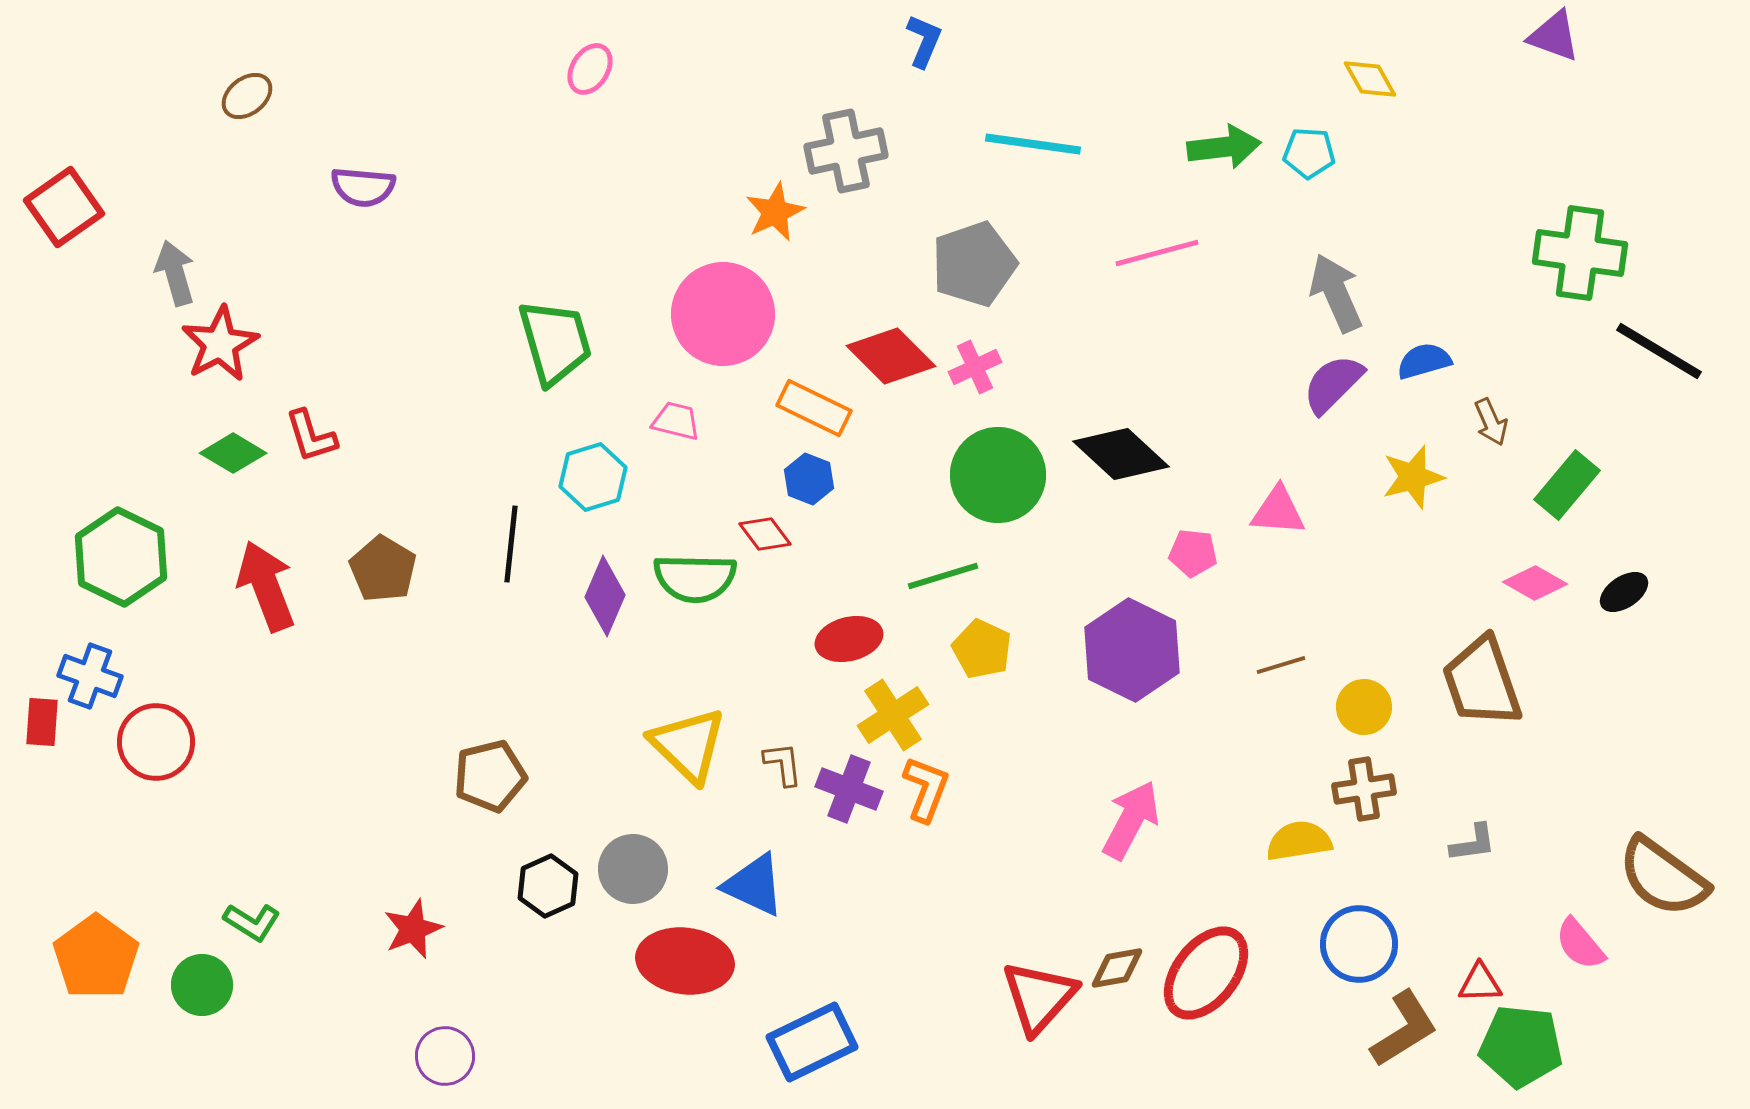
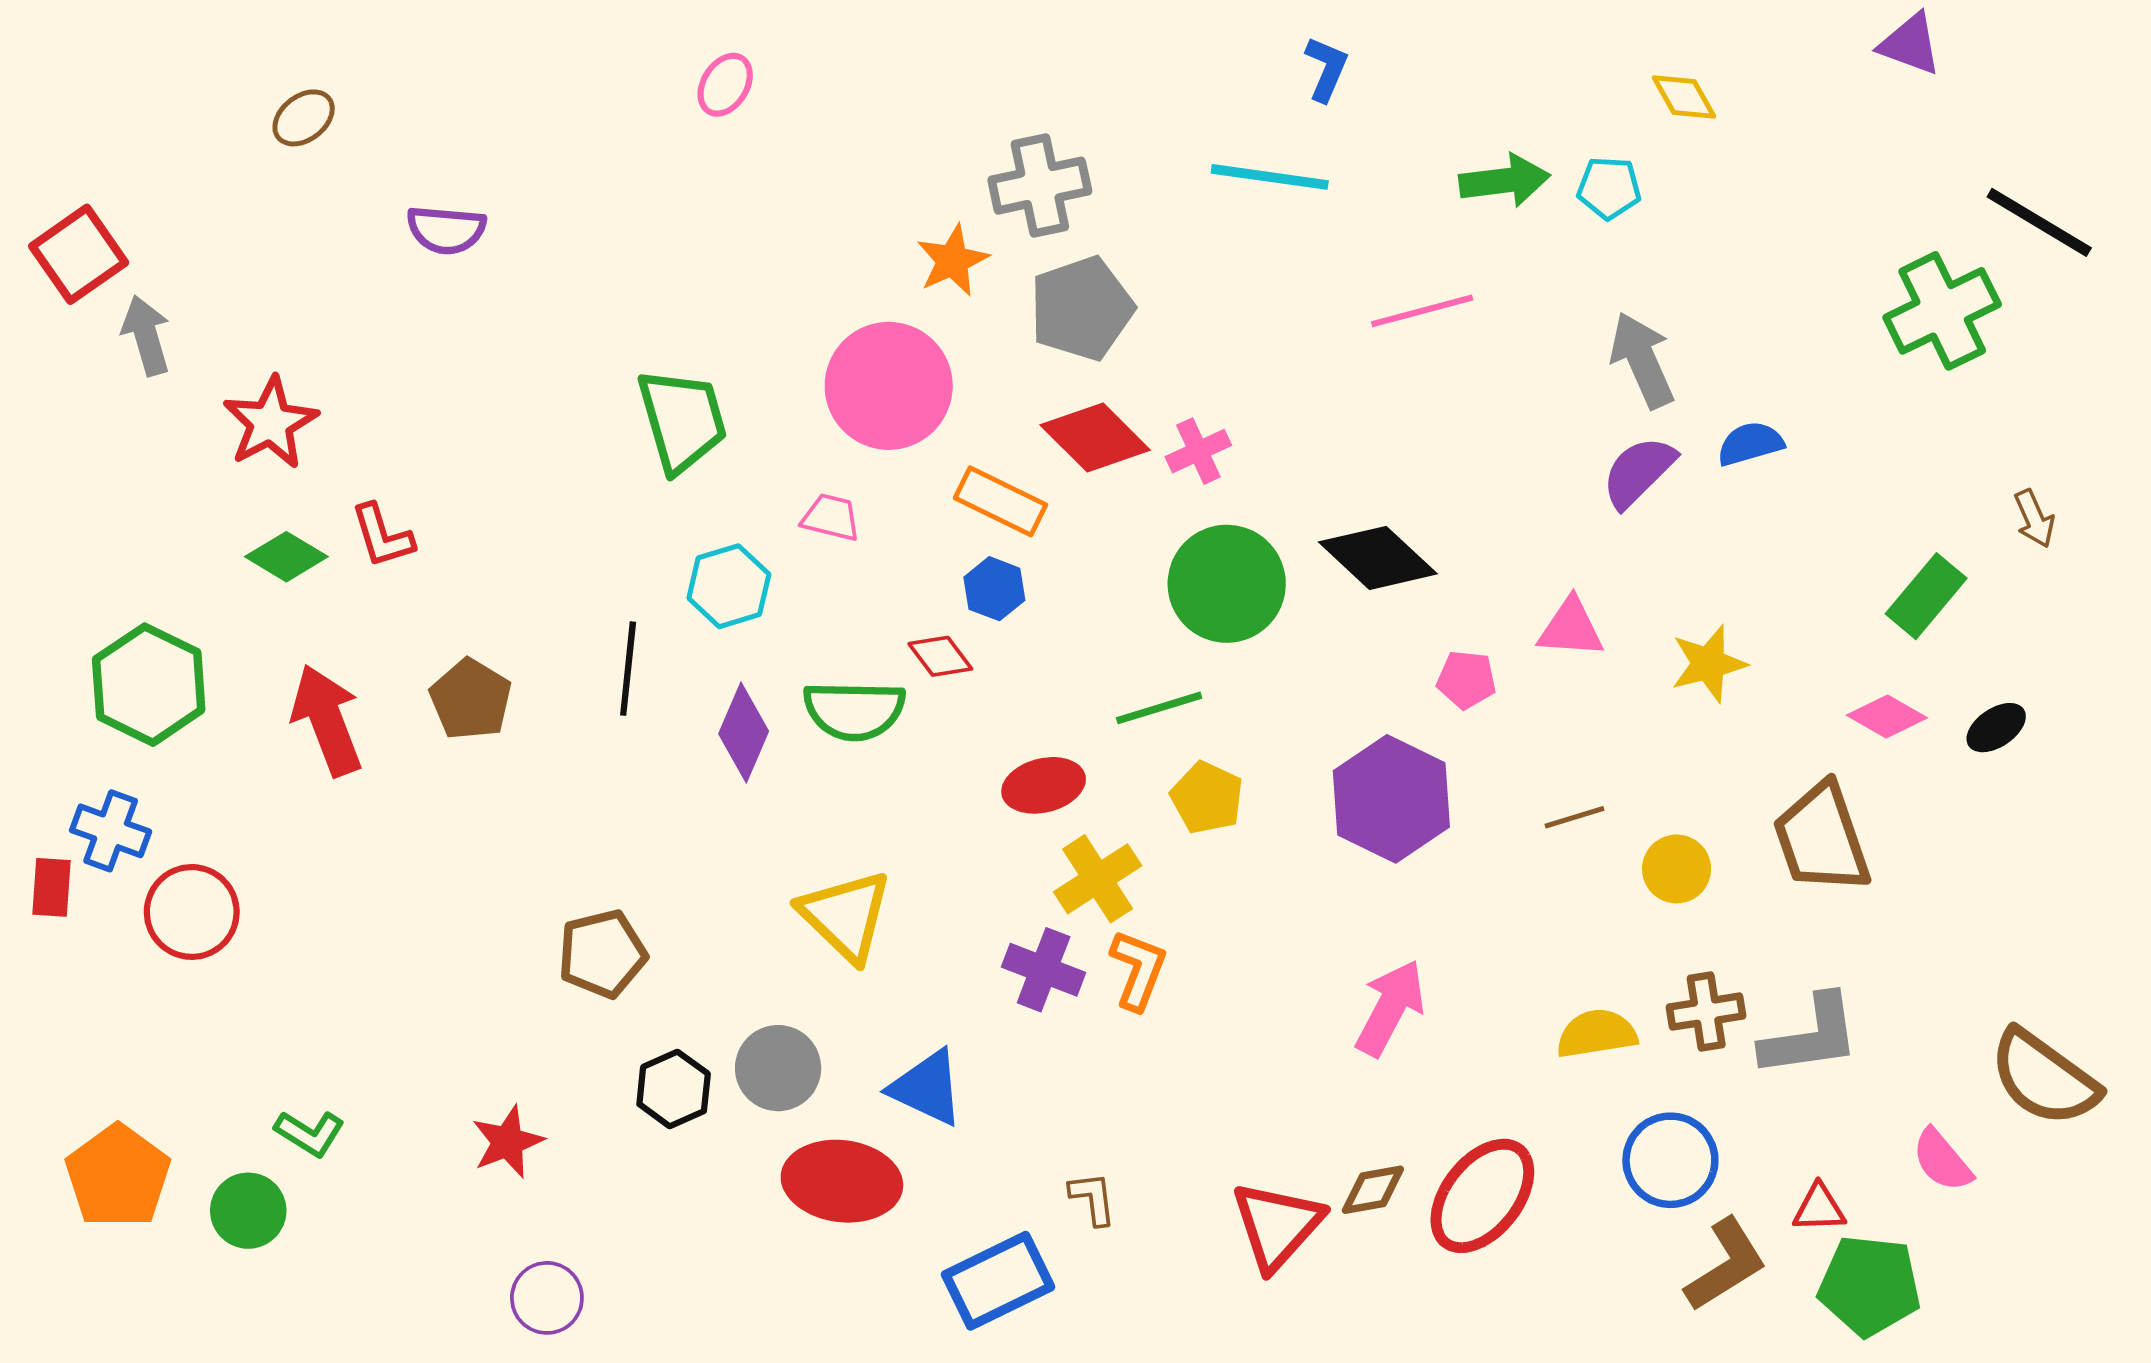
blue L-shape: (924, 41) -> (1326, 69), moved
green cross: (1580, 253) -> (1942, 311), turned -34
gray pentagon: (974, 264) -> (1082, 308), moved
gray arrow: (175, 273) -> (146, 335), moved
black line: (1659, 351) -> (2039, 222), moved
brown arrow: (1491, 422) -> (2034, 519), moved
yellow star: (1413, 477) -> (1709, 664), moved
brown L-shape: (783, 764) -> (1093, 1198), moved
brown cross: (1364, 789) -> (1706, 1012), moved
gray L-shape: (1473, 843) -> (1811, 1036), size x1.8

